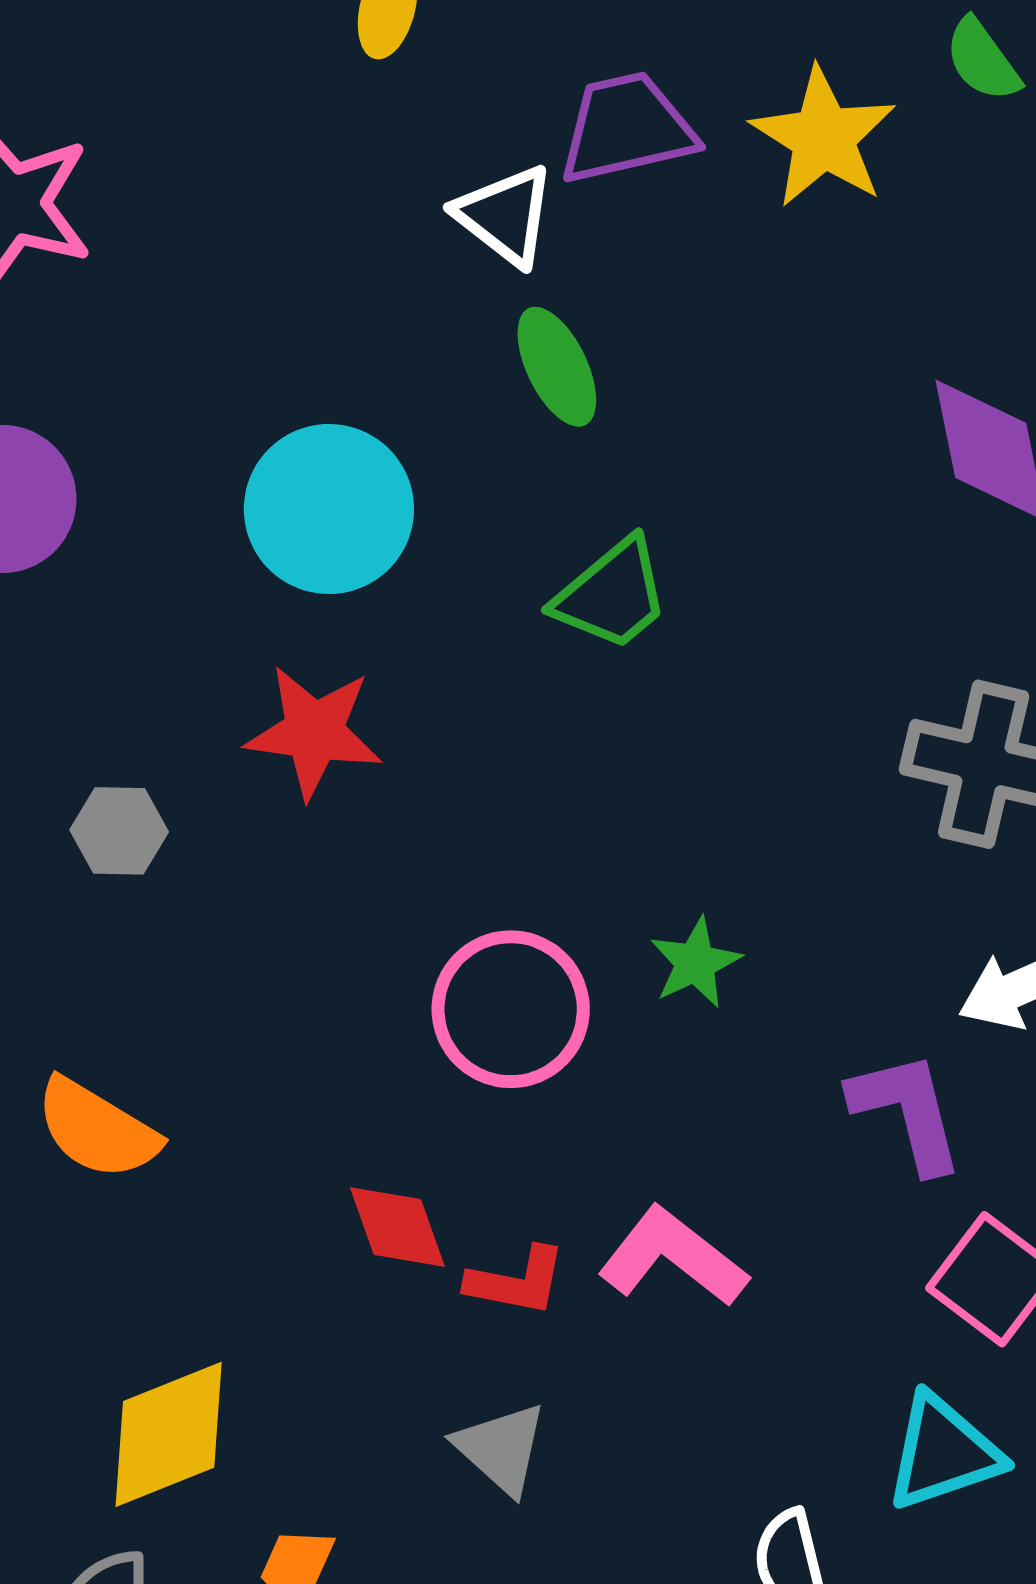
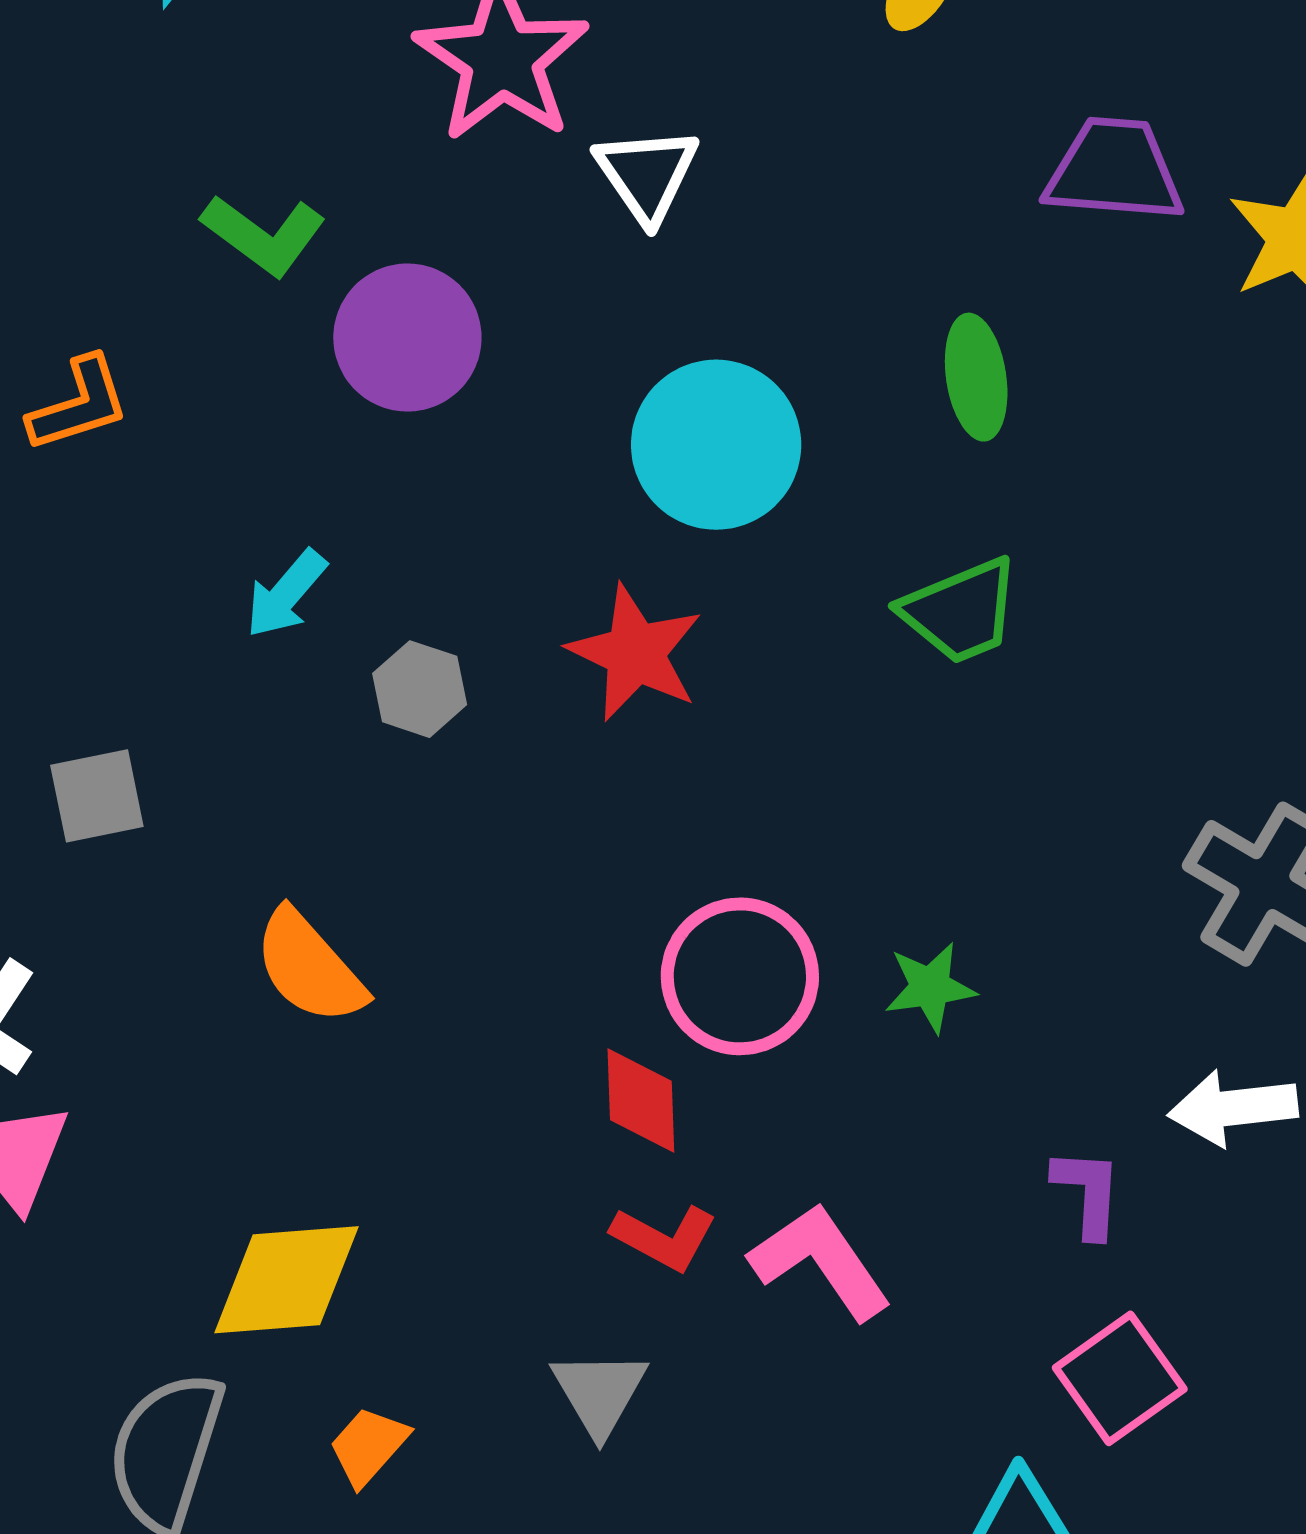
white triangle: (505, 215) -> (647, 174), moved
purple L-shape: (907, 1112) -> (1088, 1193), size x0.7
red diamond: (397, 1227) -> (641, 1101), moved

